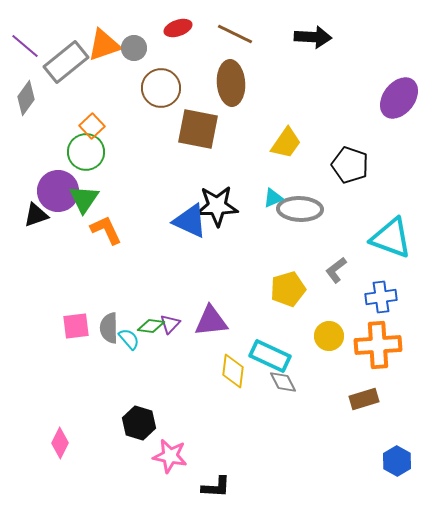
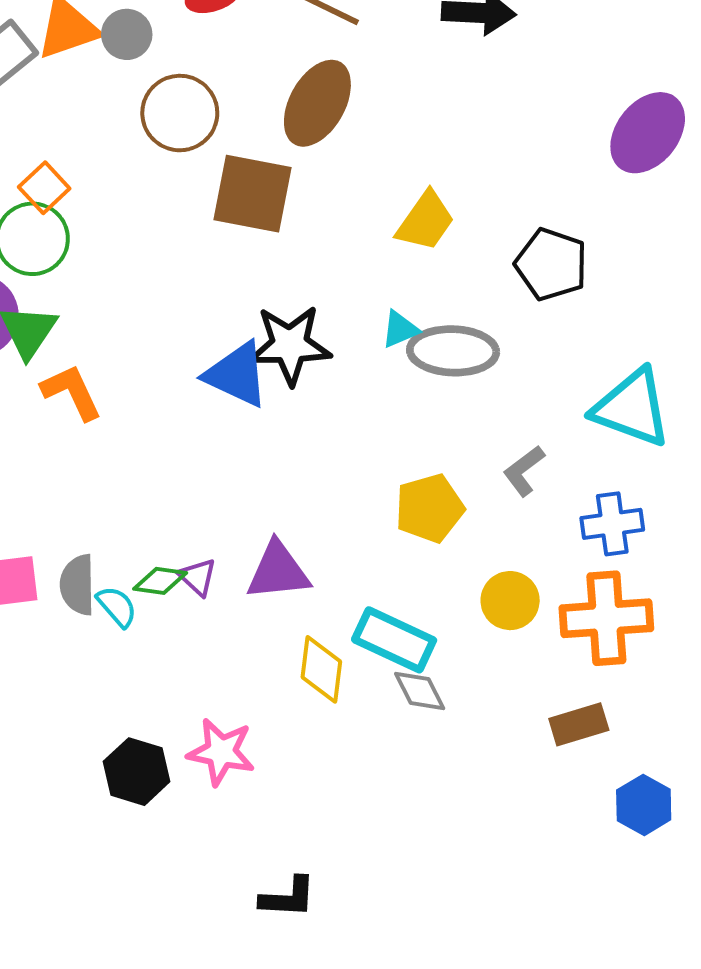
brown ellipse: (231, 83) -> (317, 103), turned 33
purple triangle: (170, 324) -> (197, 577), turned -30
pink star: (170, 456) -> (221, 752), moved
blue hexagon: (397, 461) -> (644, 805), moved

